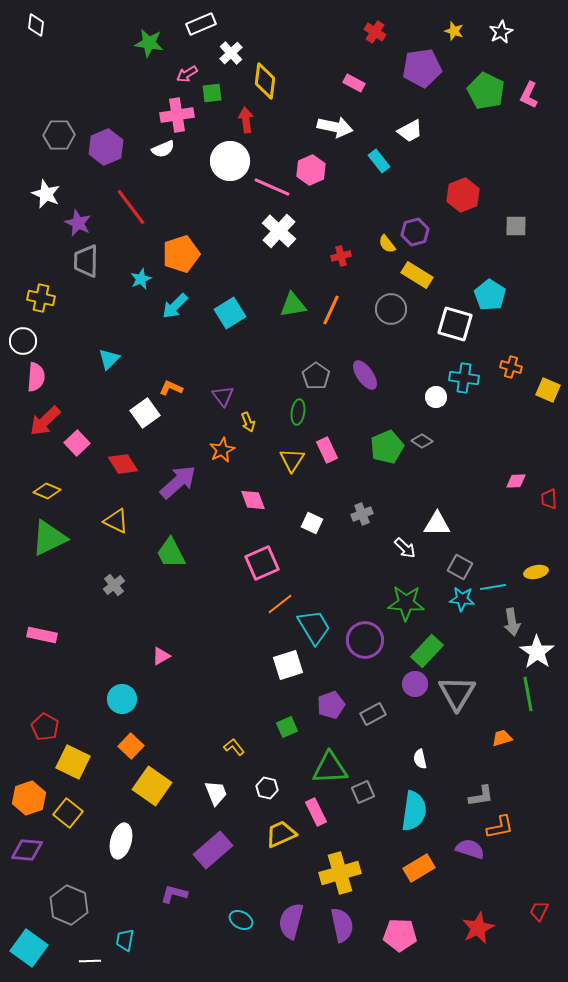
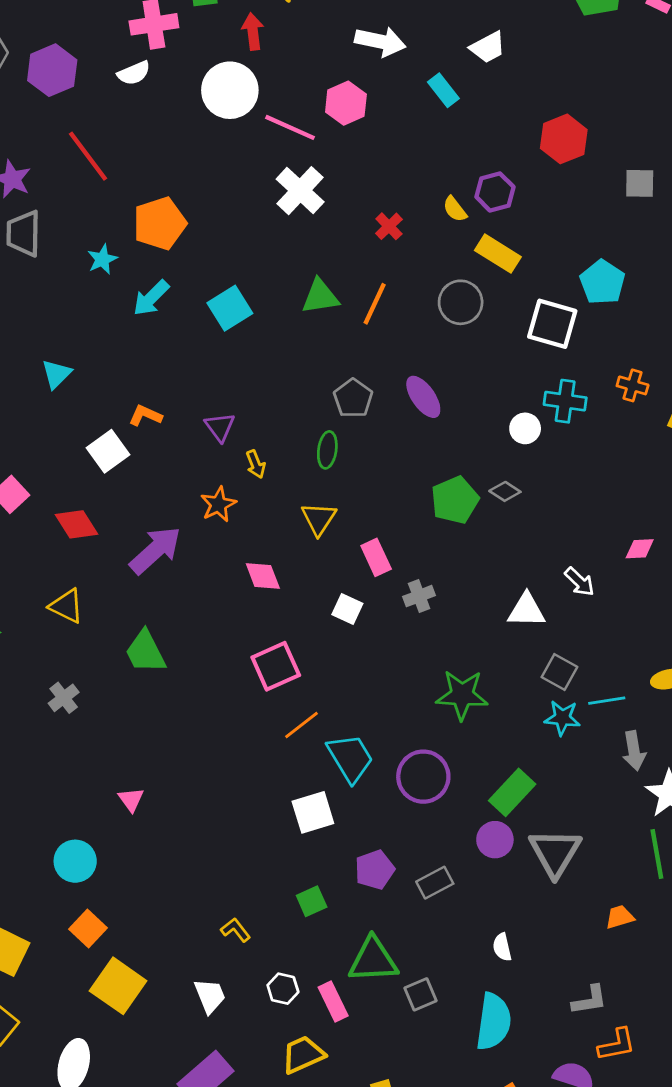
red cross: (341, 256) -> (389, 226), turned -30
pink rectangle: (327, 450) -> (376, 557), moved
white arrow: (405, 548) -> (580, 582), moved
green star: (406, 603) -> (462, 695), moved
pink triangle: (161, 656) -> (131, 800), turned -36
pink rectangle: (316, 812) -> (333, 1002), moved

